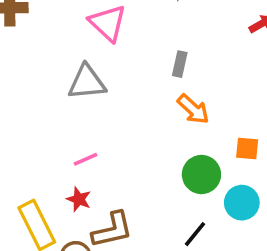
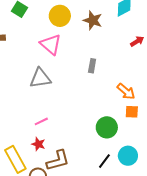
orange arrow: (193, 109) -> (126, 91), moved
cyan circle: (242, 203) -> (128, 156), moved

